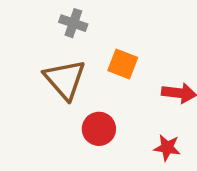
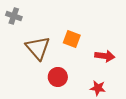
gray cross: (73, 23) -> (14, 16), moved

